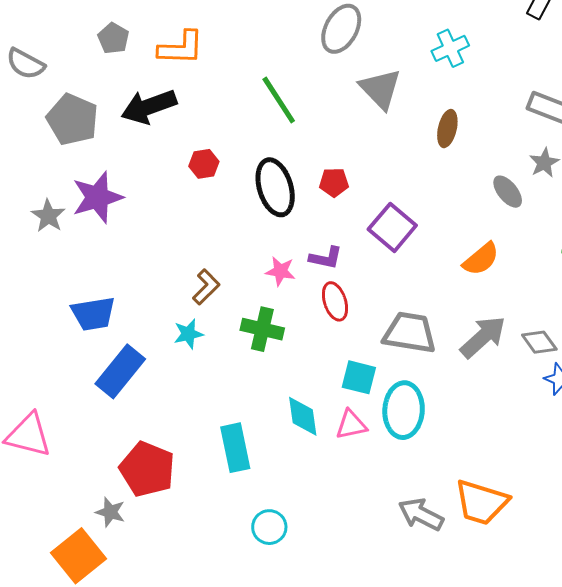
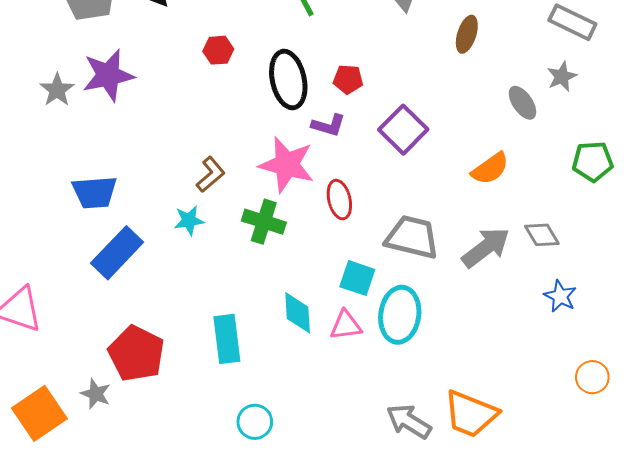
purple L-shape: (326, 258) -> (328, 125), moved
pink star: (280, 271) -> (287, 165), size x1.8
gray diamond: (539, 342) -> (542, 235), moved
orange square: (79, 556) -> (39, 413), moved

